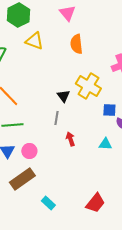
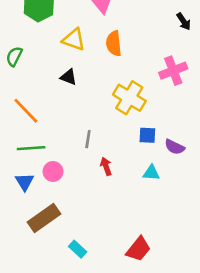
yellow triangle: (34, 41) -> (74, 40), moved
black triangle: (63, 96) -> (69, 77), moved, turned -32
blue square: (109, 110) -> (147, 135), moved
pink circle: (29, 151) -> (53, 171), moved

